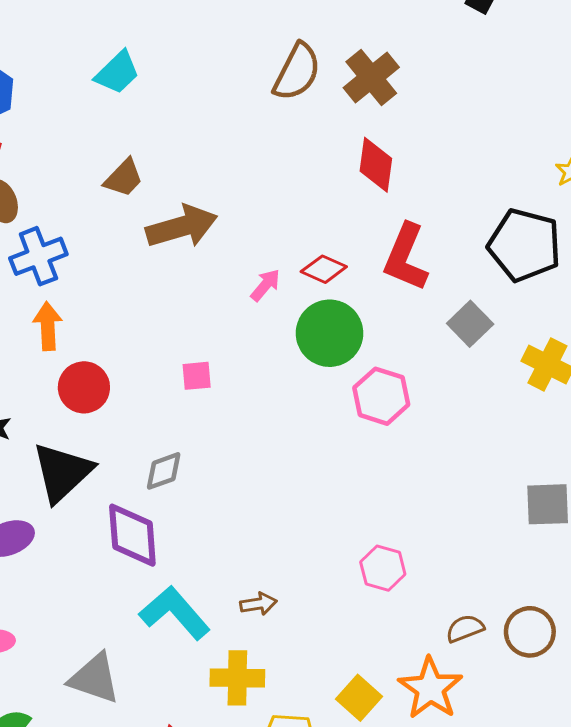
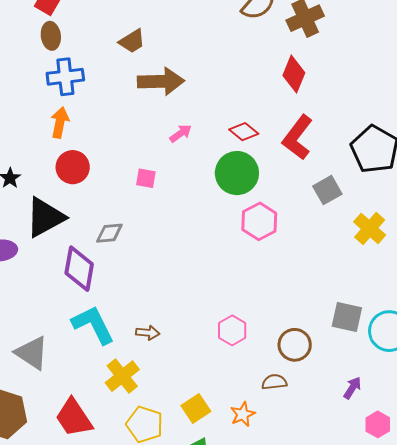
pink arrow: (265, 285) -> (181, 133), moved
brown circle: (530, 632) -> (295, 345), moved
yellow cross: (237, 678) -> (122, 376), turned 36
orange star: (430, 688) -> (243, 414), size x0.6

